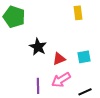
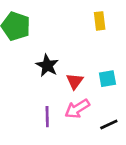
red triangle: (59, 59) -> (75, 81), turned -32

